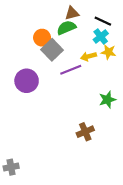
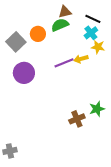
gray square: (52, 50) -> (16, 42), moved
yellow arrow: (89, 56) -> (81, 59), moved
green star: (107, 100) -> (97, 109), moved

